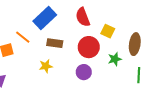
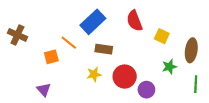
red circle: (89, 47) -> (125, 77), moved
purple circle: (84, 72) -> (146, 90), moved

